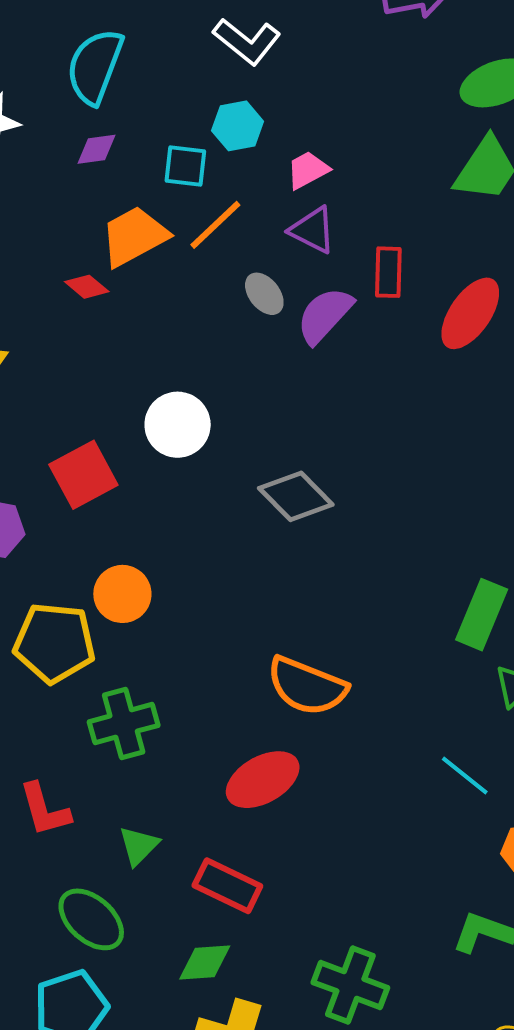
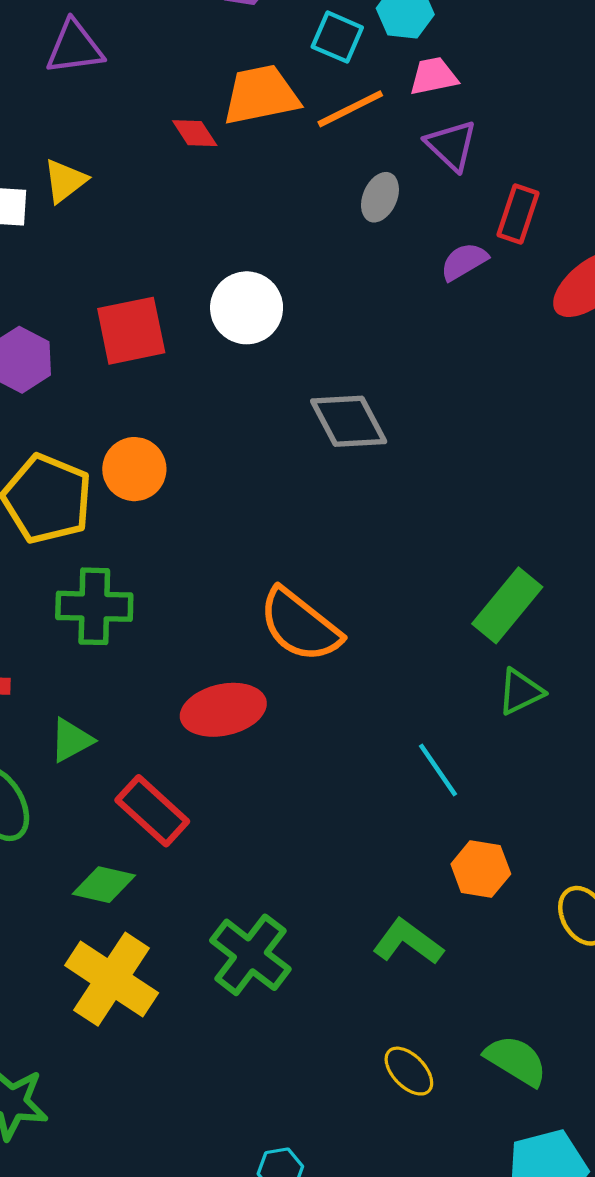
pink trapezoid: (308, 170) -> (434, 76), moved
gray ellipse: (264, 294) -> (380, 197), turned 45
purple semicircle: (325, 315) -> (464, 262), moved, size x0.7

